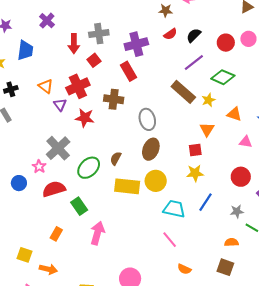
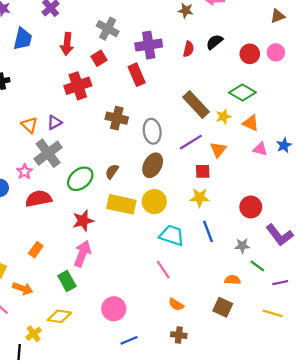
gray cross: (99, 34) -> (108, 29), turned 30
red semicircle: (170, 34) -> (188, 49), moved, turned -48
red arrow: (74, 44) -> (67, 44), moved
purple line: (194, 62) -> (191, 142), moved
orange triangle: (46, 86) -> (30, 125), moved
brown cross: (114, 99) -> (117, 118), moved
purple triangle: (60, 105) -> (54, 122), moved, turned 32
orange triangle: (234, 114) -> (251, 123), moved
red star: (85, 118) -> (83, 221), moved, turned -30
pink triangle: (246, 142) -> (260, 149), moved
blue line: (206, 202) -> (208, 231), turned -60
green rectangle: (79, 206) -> (67, 281), moved

